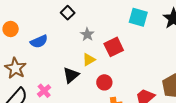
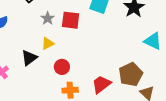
red square: (114, 47) -> (71, 20), moved, turned 30

